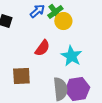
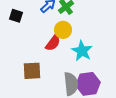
yellow circle: (63, 21) -> (63, 30), moved

